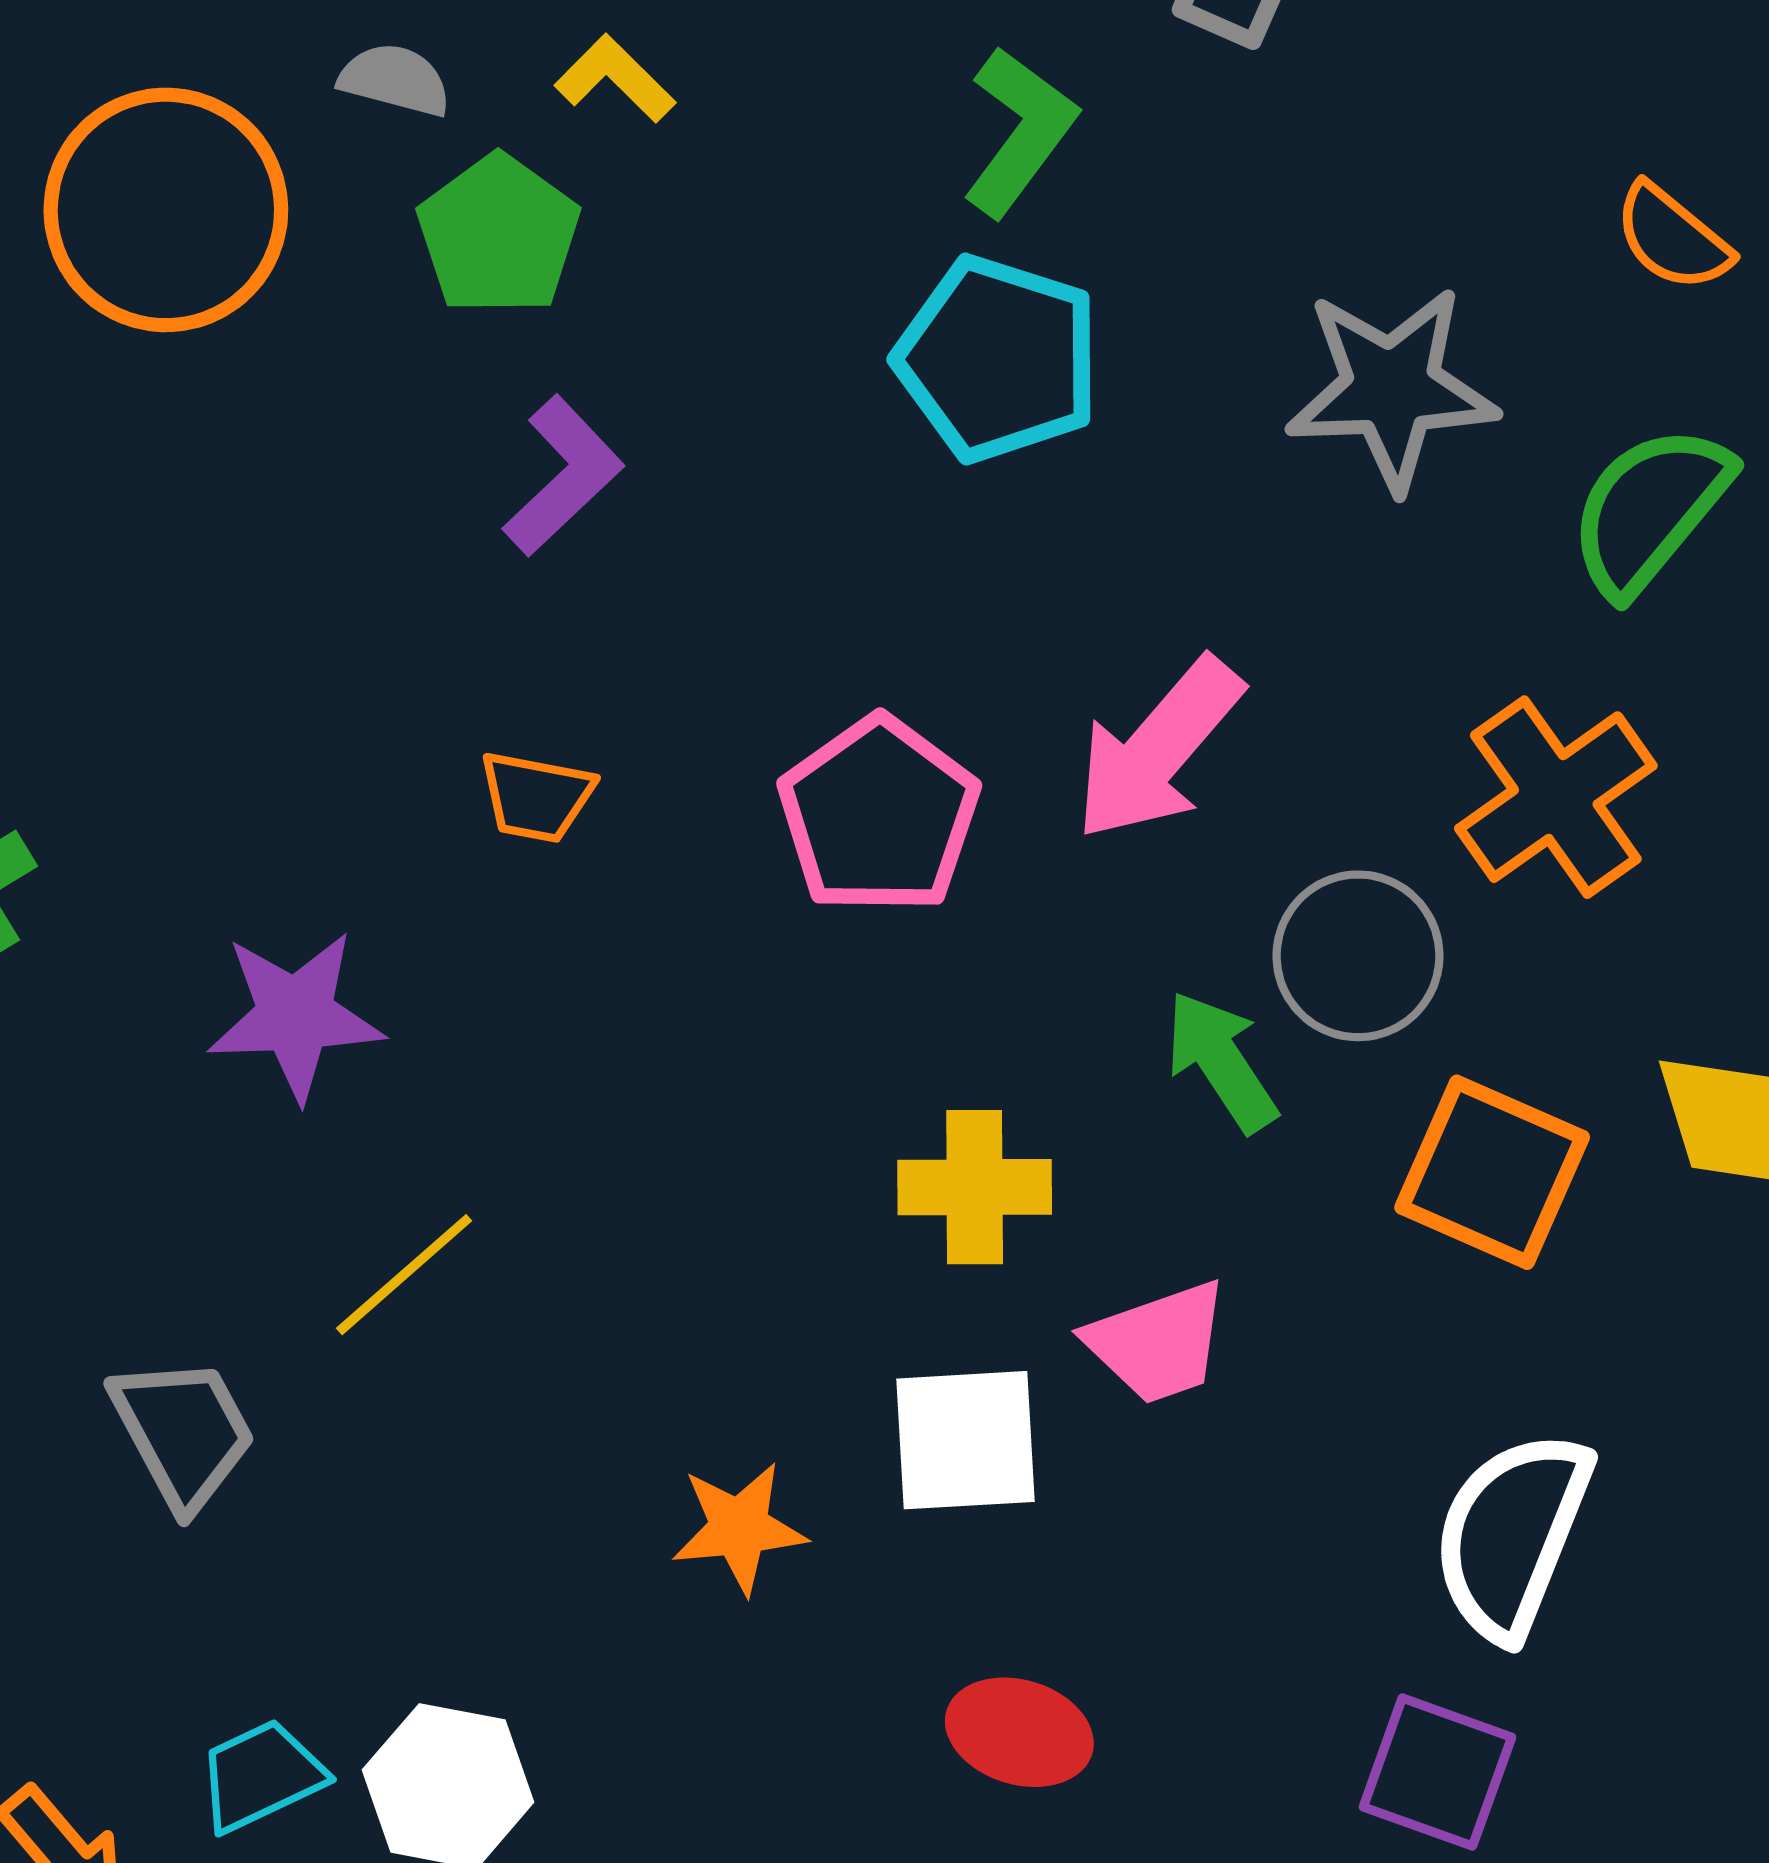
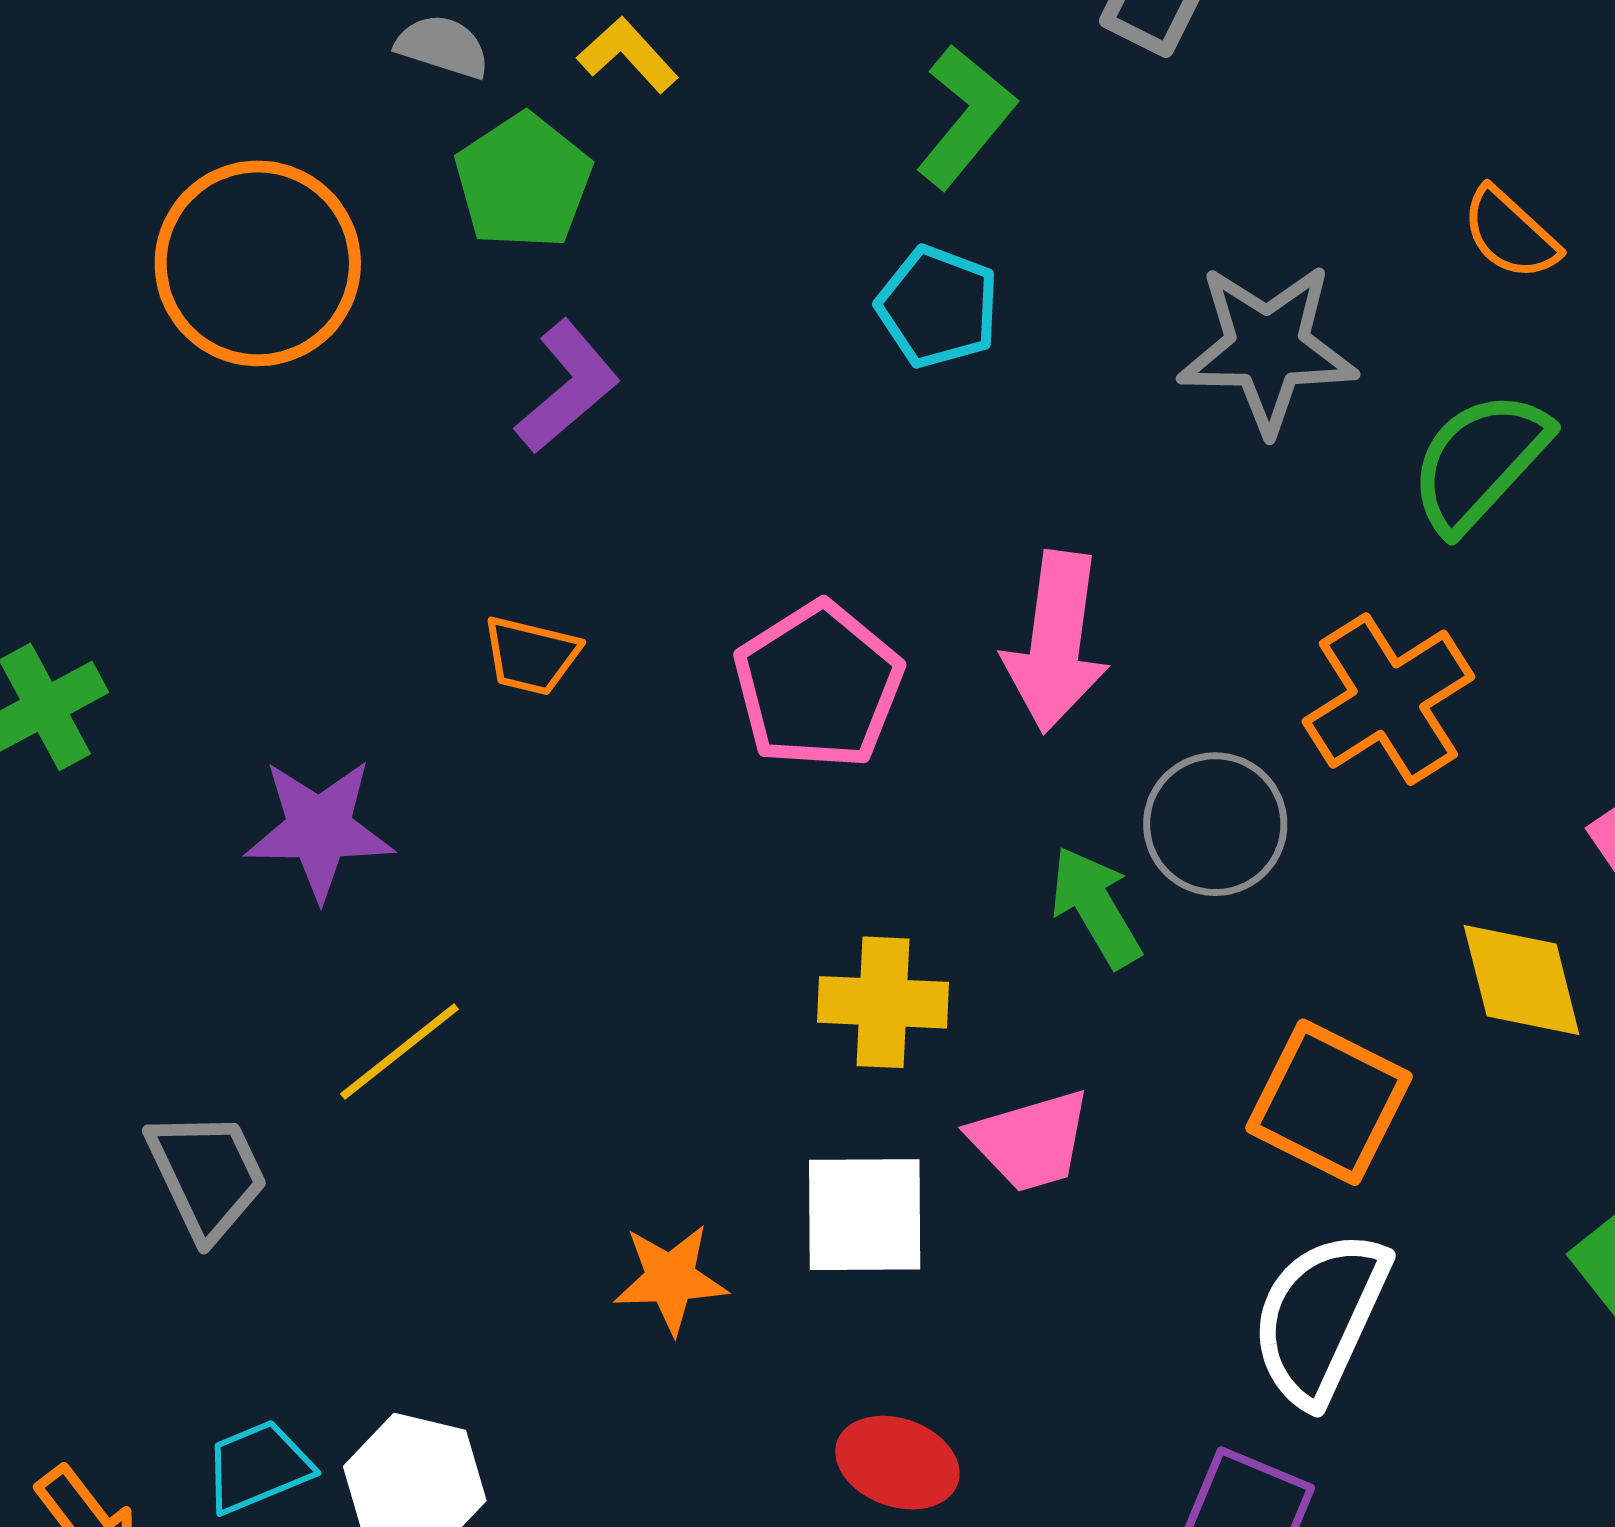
orange circle: (166, 210) -> (258, 263), moved
cyan pentagon: (998, 359) -> (938, 307), size x0.7
pink arrow: (1158, 749) -> (1056, 642), turned -36
orange square: (1492, 1172) -> (1329, 1102), moved

